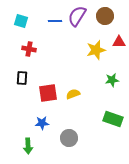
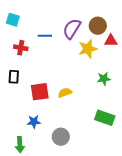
purple semicircle: (77, 16) -> (72, 29), moved
brown circle: (105, 16) -> (98, 26), moved
blue line: (55, 21) -> (45, 36), moved

